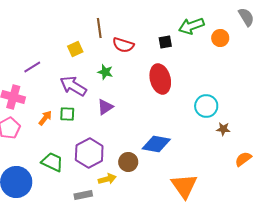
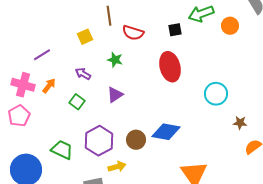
purple arrow: (73, 86) -> (83, 74), size x0.6
green square: (67, 114) -> (77, 102), turned 35
orange arrow: (45, 118) -> (49, 86), moved
brown star: (223, 129) -> (240, 123), moved
brown circle: (128, 162) -> (136, 140), moved

